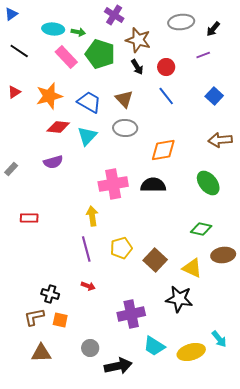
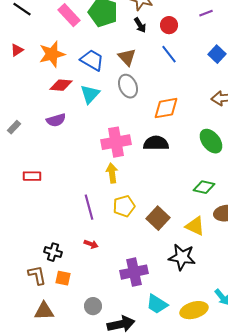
gray ellipse: (125, 128) -> (128, 86), turned 65
yellow arrow: (92, 216) -> (112, 173), moved
brown L-shape: (34, 317) -> (37, 275), turned 90

